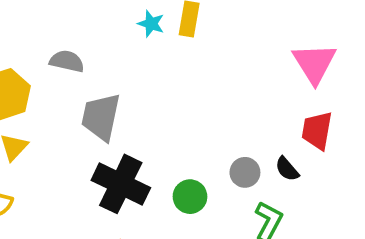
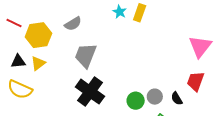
gray semicircle: (67, 61) -> (73, 24), turned 126
green circle: (190, 197) -> (136, 101), moved

